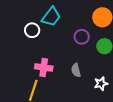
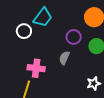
gray semicircle: (76, 70) -> (64, 58), moved, turned 40

